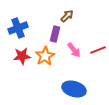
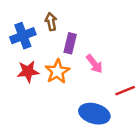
brown arrow: (67, 16) -> (51, 22), moved, turned -56
red line: (98, 50) -> (125, 91), moved

